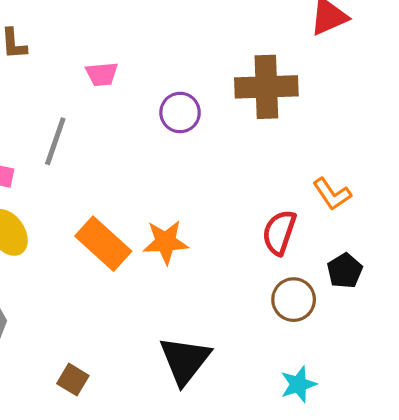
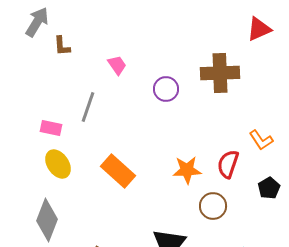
pink trapezoid: (102, 74) -> (117, 65), turned -120
orange star: (166, 242) -> (187, 170), moved
brown circle: (294, 300) -> (213, 206), moved

